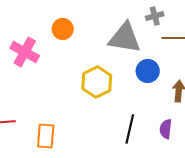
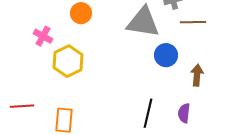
pink cross: (25, 52) -> (43, 36), size x0.7
yellow hexagon: (97, 82) -> (68, 61), moved

